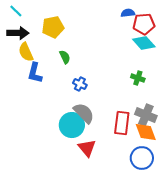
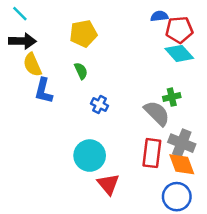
yellow pentagon: (53, 27) -> (83, 34), moved
green cross: (138, 78) -> (172, 97), turned -32
gray semicircle: (84, 113) -> (157, 113), moved

